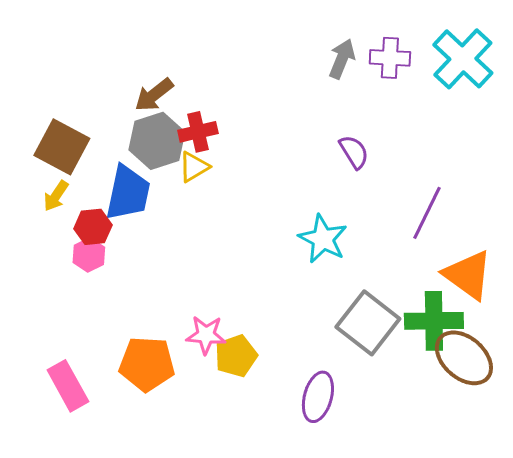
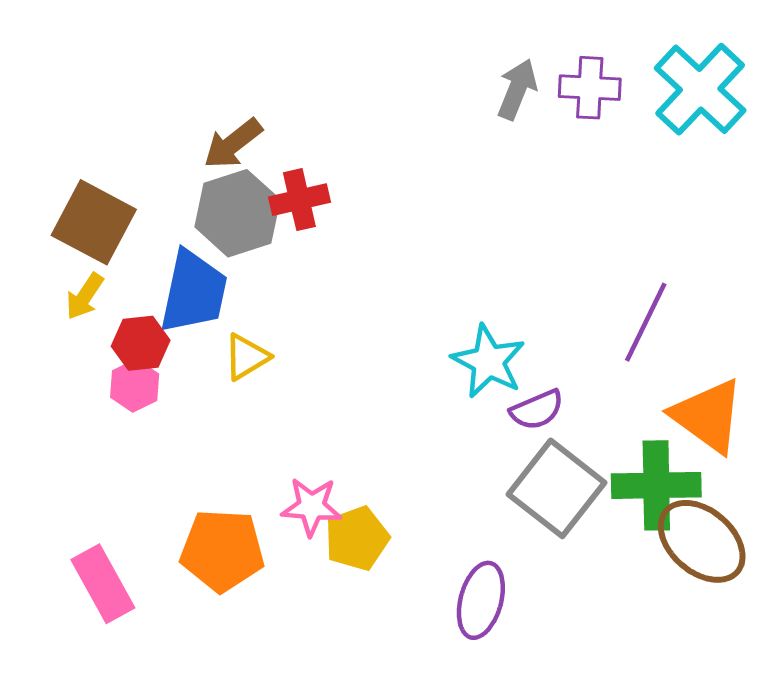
purple semicircle: (354, 152) -> (537, 410), moved, turned 99
yellow triangle: (194, 167) -> (246, 357), moved

